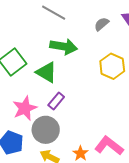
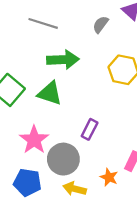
purple rectangle: (56, 101) -> (90, 129), moved

